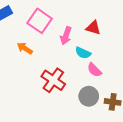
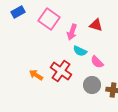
orange arrow: (25, 48) -> (36, 75), moved
cyan semicircle: (83, 53) -> (80, 51), moved

